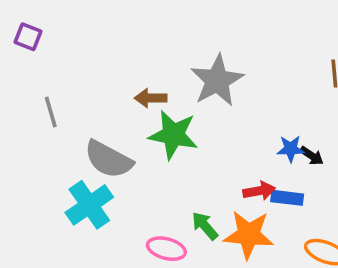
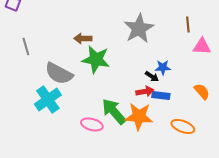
gray star: (217, 81) -> (139, 28), moved
black arrow: (312, 156) -> (152, 76), moved
green arrow: (205, 226) -> (114, 111), size x1.6

